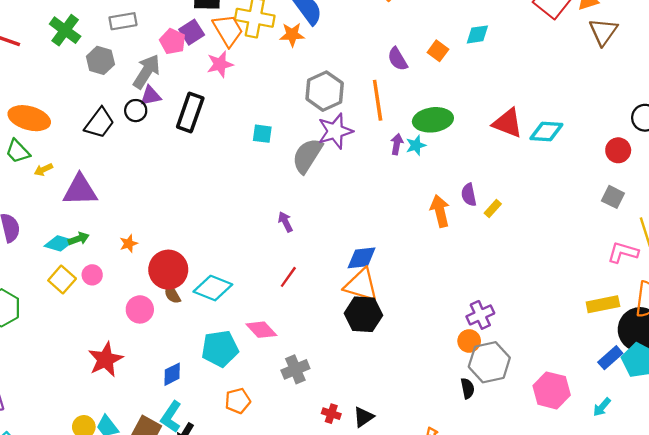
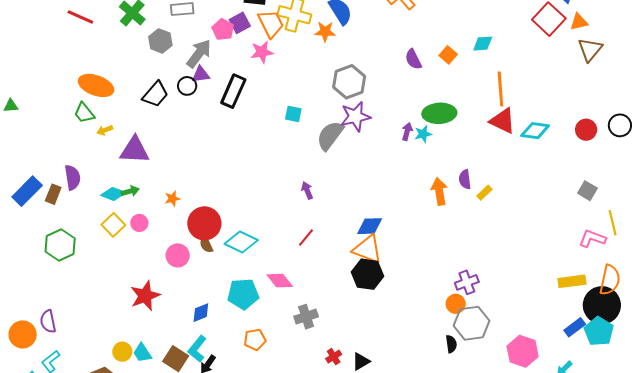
orange line: (378, 100) -> (500, 89), moved
red circle: (618, 150) -> (586, 130), moved
red cross: (331, 414) -> (334, 357), turned 35

